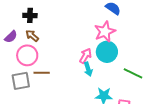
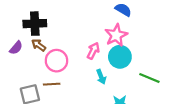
black cross: (30, 15) -> (35, 24), size x1.5
pink circle: (27, 55) -> (56, 61), moved
pink arrow: (85, 56) -> (93, 51), moved

